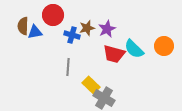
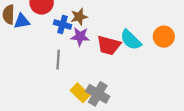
purple star: (107, 29) -> (80, 37), moved, turned 30
yellow rectangle: (91, 85) -> (80, 93), moved

